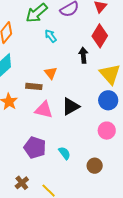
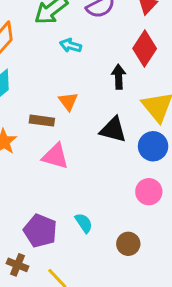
cyan arrow: (51, 36) -> (71, 45), turned -40
black triangle: (71, 106) -> (113, 130), moved, turned 42
purple pentagon: (35, 148) -> (40, 231), moved
brown cross: (22, 183) -> (17, 265), turned -32

